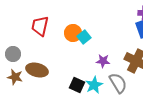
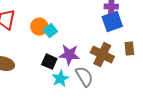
purple star: (103, 61) -> (69, 55), size x1.5
black square: (77, 85) -> (49, 62), moved

